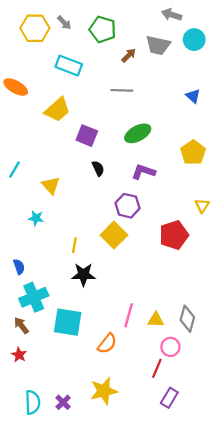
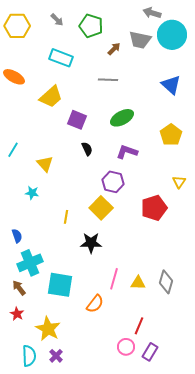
yellow hexagon: (35, 28) -> (17, 26), moved
cyan circle: (194, 40) -> (172, 35), size x1.5
blue triangle: (193, 96) -> (171, 85), size x1.5
black star: (83, 275) -> (91, 243), moved
pink circle: (170, 347) -> (126, 347), moved
yellow star: (104, 391) -> (48, 329), moved, turned -30

